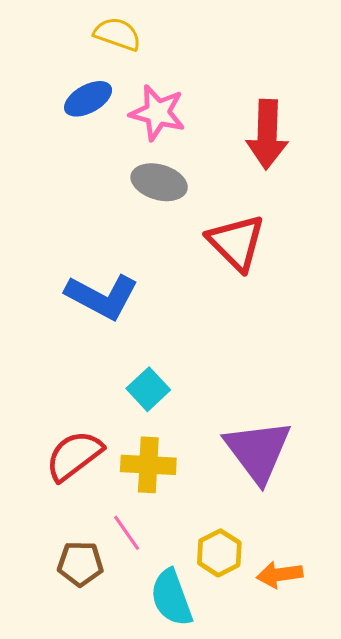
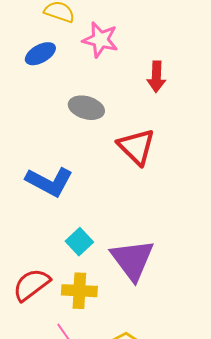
pink star: (158, 113) -> (100, 40), moved
red arrow: (267, 134) -> (156, 77), size x0.7
purple triangle: (258, 451) -> (132, 260), moved

